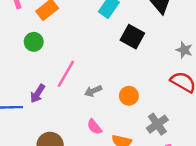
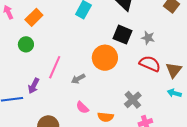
black square: (132, 37) -> (122, 35), moved
orange circle: (129, 96) -> (105, 58), moved, size x1.6

